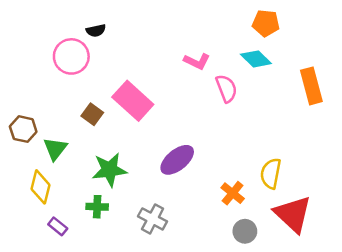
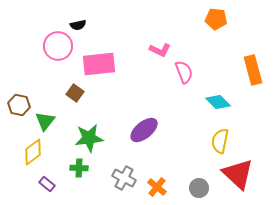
cyan diamond: (256, 59) -> (218, 102), moved
pink rectangle: (133, 101) -> (99, 64), moved, turned -48
yellow diamond: (40, 187) -> (33, 152), turned 40
orange cross: (233, 193) -> (157, 187), moved

